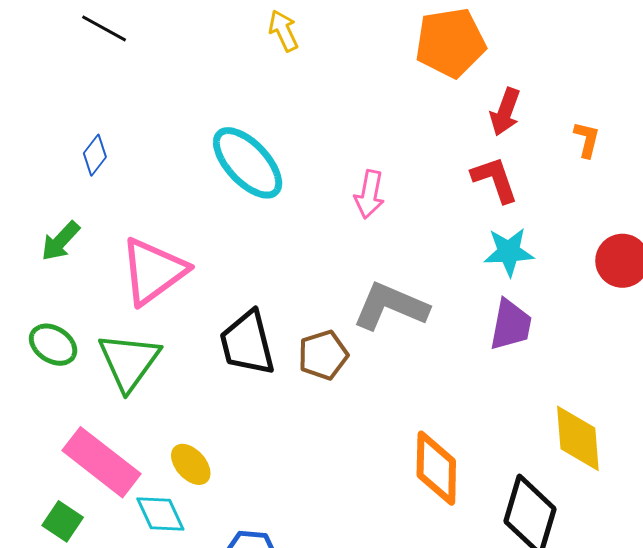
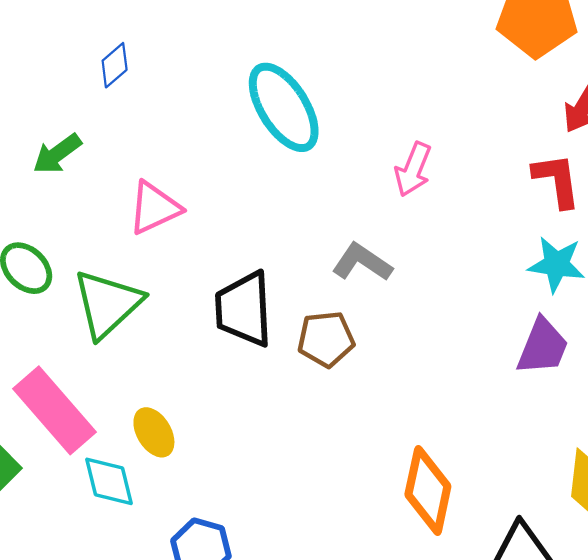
pink triangle: (153, 271) -> (154, 208), size x0.7
gray L-shape: (390, 306) -> (362, 262), moved, size x0.7

